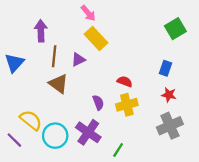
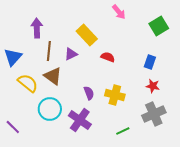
pink arrow: (88, 13) -> (119, 12), moved
red semicircle: (125, 82) -> (108, 57), moved
yellow cross: (127, 105) -> (115, 95), turned 30
yellow semicircle: (31, 120) -> (28, 83), moved
cyan circle: (55, 136) -> (50, 109), moved
green line: (118, 150) -> (123, 131), moved, turned 32

